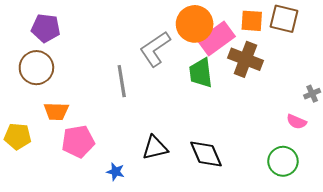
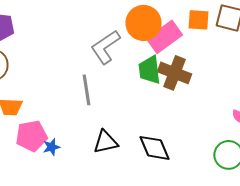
brown cross: (246, 59) -> (174, 73), moved
gray line: (122, 81) -> (86, 90), moved
blue star: (115, 172) -> (51, 147), moved, turned -30

